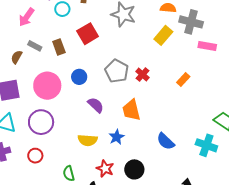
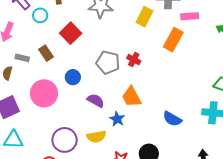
orange rectangle: (183, 79) -> (173, 40), moved, size x1.6
purple circle: (41, 122) -> (65, 140), moved
blue star: (117, 137) -> (117, 119), moved

